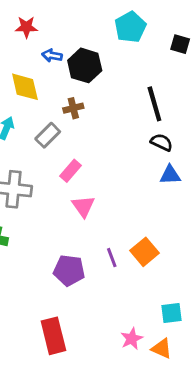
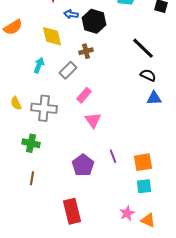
black line: (154, 104) -> (143, 48), turned -30
orange square: (144, 252) -> (143, 162), moved, turned 30
purple pentagon: (69, 270) -> (83, 165), turned 30
cyan square: (172, 313) -> (144, 186), moved

